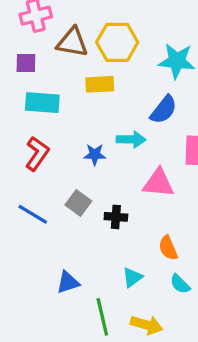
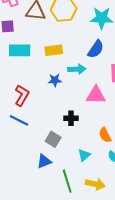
yellow rectangle: (100, 84) -> (54, 50), moved
red L-shape: (37, 154) -> (22, 95), moved
gray square: (78, 203) -> (53, 139), moved

